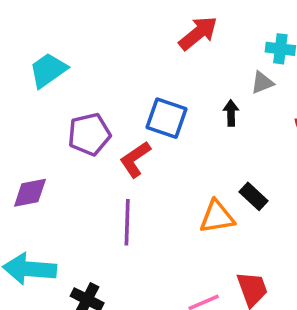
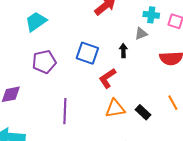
cyan trapezoid: (48, 70) -> (36, 22), moved
red L-shape: (135, 159) -> (107, 78), moved
black rectangle: (254, 196) -> (143, 112), moved

